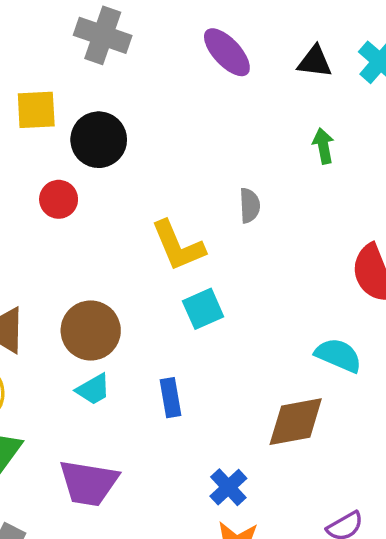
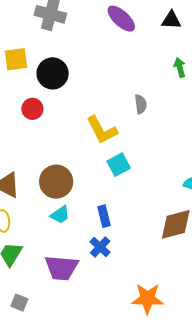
blue cross: (228, 487) -> (100, 247), moved

